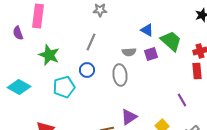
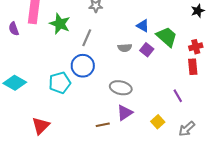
purple square: (151, 54) -> (147, 50), turned -32
green star: (49, 55) -> (60, 24), moved
blue circle: (87, 70) -> (83, 66), size x1.5
gray ellipse: (120, 75) -> (121, 88), moved, turned -70

